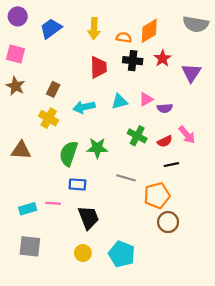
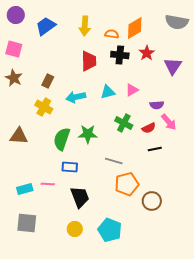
purple semicircle: (165, 108) -> (157, 105), moved
orange pentagon: (157, 196) -> (127, 184), moved

